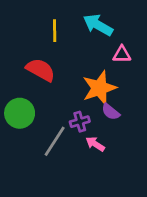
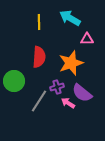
red semicircle: (41, 70) -> (39, 57), moved, turned 65
purple semicircle: (111, 112) -> (82, 93), moved, size x1.5

